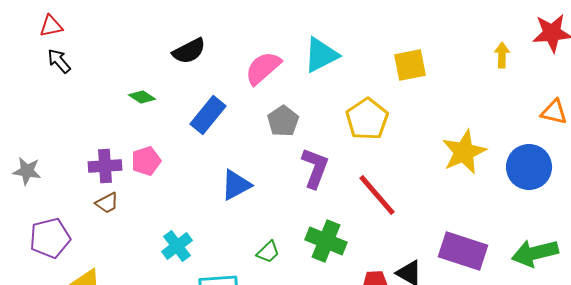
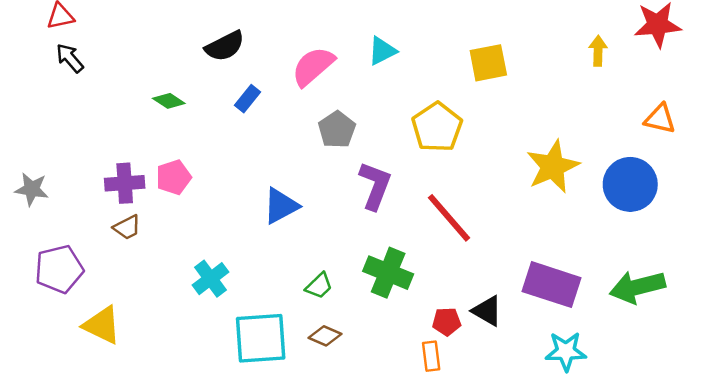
cyan triangle: (321, 55) -> (382, 51), size x0.7
blue rectangle: (208, 115) -> (247, 99), moved, size x0.6

